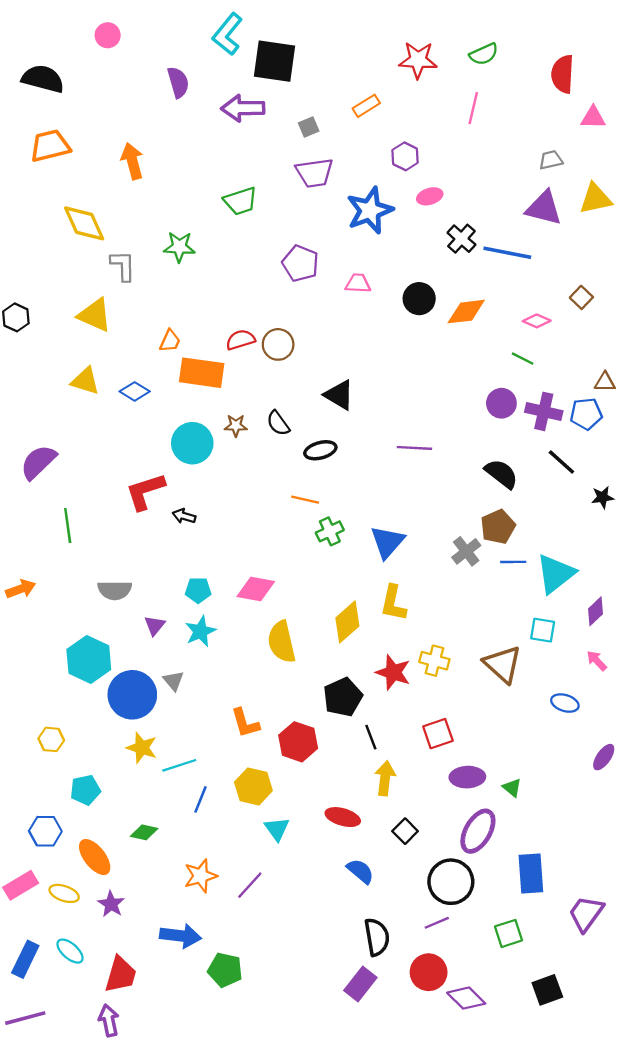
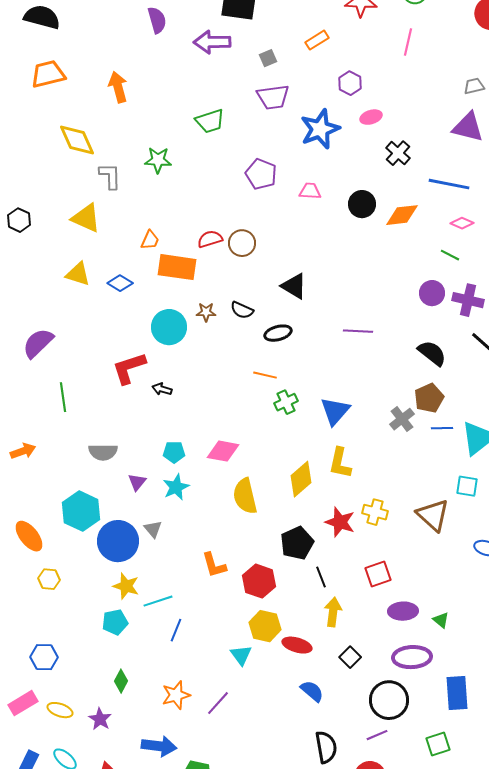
blue line: (507, 253) -> (449, 184), moved
black semicircle: (278, 423) -> (242, 310), turned -30
yellow hexagon: (253, 786) -> (265, 626), moved
cyan pentagon: (85, 790) -> (115, 622), moved
purple ellipse: (478, 831) -> (412, 657), turned 57
green diamond: (144, 832) -> (121, 681), moved, turned -75
orange ellipse: (95, 857) -> (29, 536), moved

